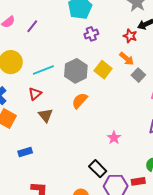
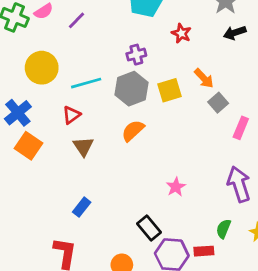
purple cross: (91, 34) -> (136, 55), moved
red star: (130, 36) -> (181, 33), moved
yellow square: (103, 70) -> (170, 90), turned 30
blue rectangle: (25, 152) -> (82, 207), moved, turned -40

